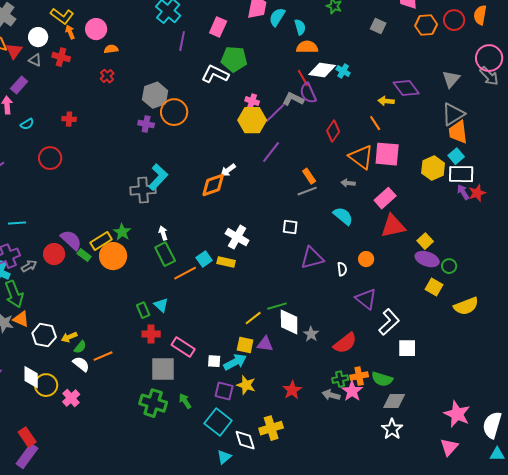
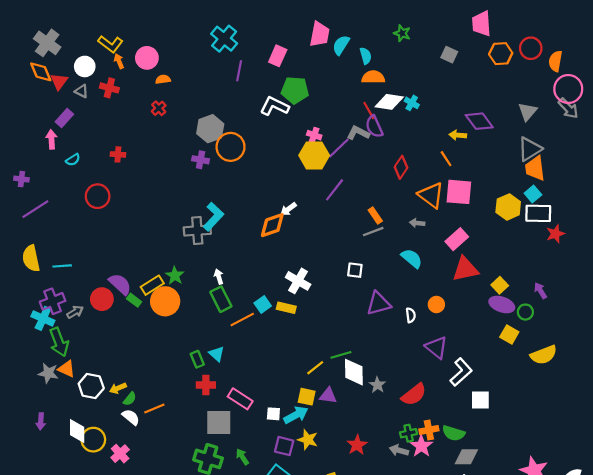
orange semicircle: (480, 15) -> (555, 61), moved
purple arrow: (463, 192) -> (540, 291), moved

